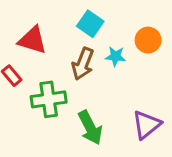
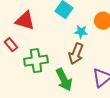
brown arrow: (83, 64) -> (76, 54), moved

